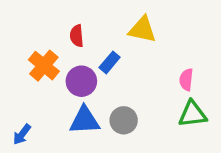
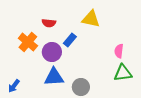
red semicircle: (77, 36) -> (49, 23), turned -80
gray circle: (124, 120) -> (81, 87), moved

